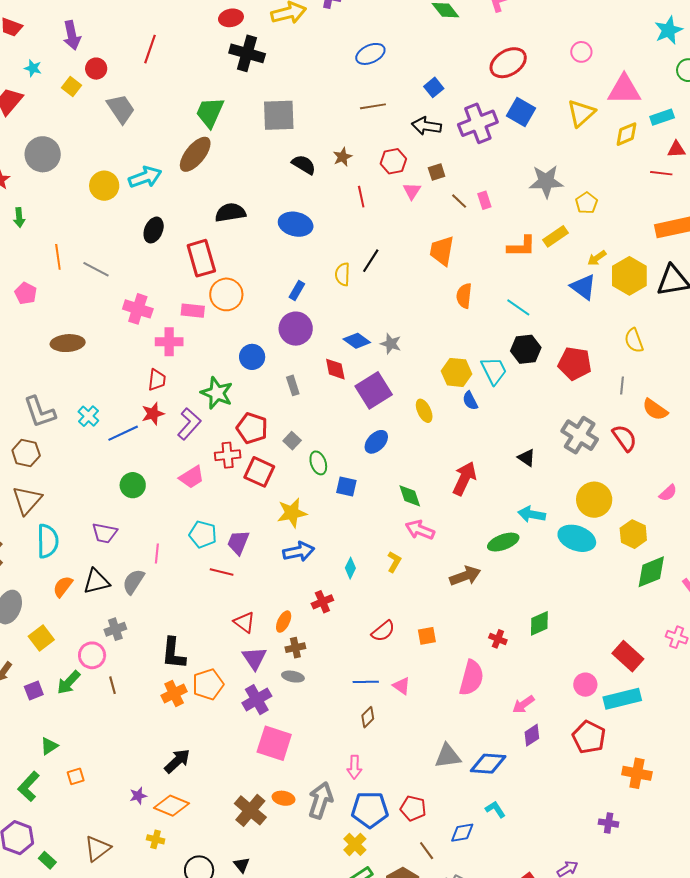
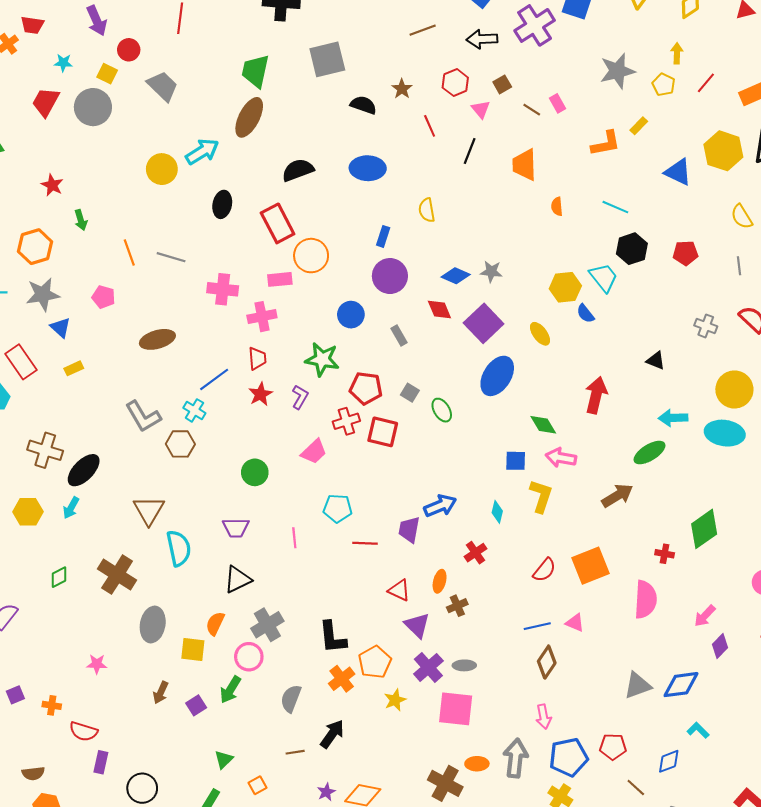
gray circle: (43, 154) -> (93, 107), moved
red line: (661, 173) -> (706, 83), moved, turned -45
yellow rectangle: (555, 236) -> (639, 126), size x0.7
yellow arrow: (597, 258) -> (677, 53), moved, turned 138
black line: (371, 261) -> (470, 151), moved
orange semicircle: (464, 296) -> (557, 207), size x0.7
red pentagon: (575, 363) -> (686, 253), size x0.7
purple L-shape: (189, 424) -> (300, 397), size x0.7
blue line: (123, 433) -> (214, 379), moved
gray cross: (580, 435) -> (706, 326), size x0.6
blue ellipse: (376, 442) -> (497, 376), size x1.5
brown hexagon: (26, 453) -> (180, 444), moved
blue square: (346, 486) -> (516, 461), moved
yellow star: (292, 513) -> (395, 700), moved, size x0.7
purple trapezoid: (238, 542) -> (409, 530), moved
yellow L-shape: (394, 562) -> (541, 496), size x1.5
gray semicircle: (133, 582) -> (291, 699), moved
orange semicircle: (63, 587) -> (215, 624), moved
green diamond: (539, 623) -> (704, 529), size x1.4
gray cross: (115, 629) -> (267, 625), size x1.4
orange square: (427, 636) -> (591, 566), size x1.8
yellow square: (41, 638) -> (193, 650), turned -35
gray ellipse: (293, 677) -> (464, 665), moved
brown line: (113, 685) -> (295, 752), moved, turned -72
brown diamond: (368, 717) -> (547, 662), size x1.4
black arrow: (177, 761) -> (332, 734), moved

